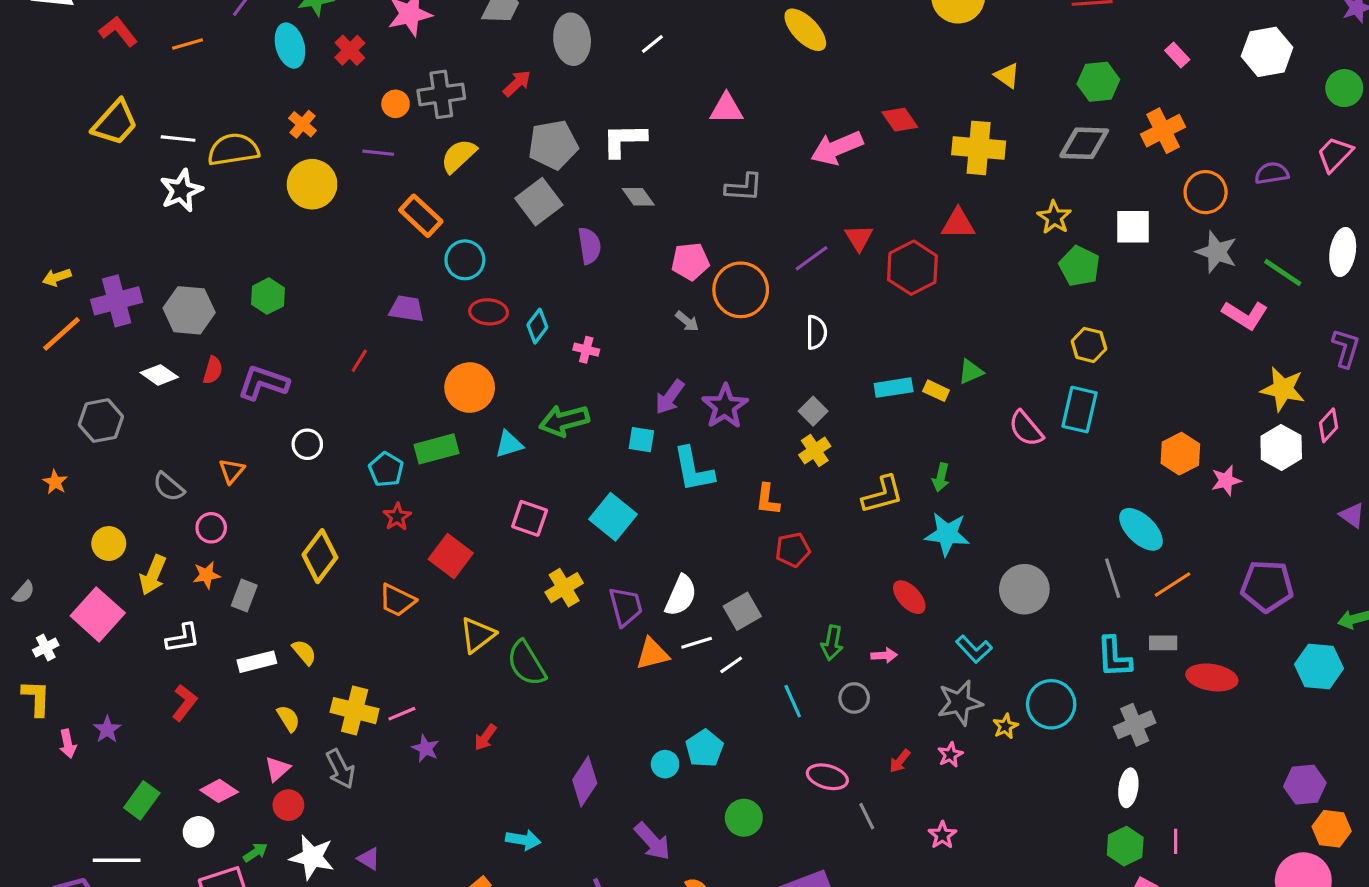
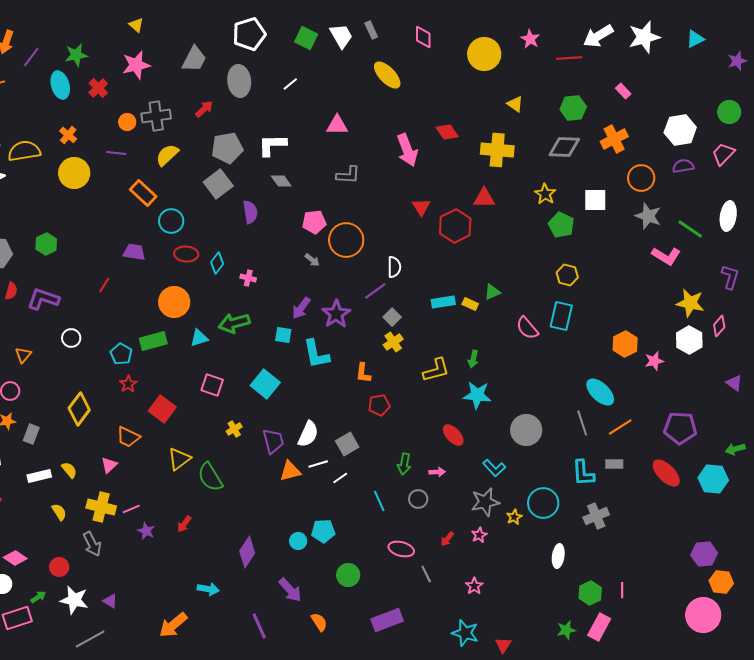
white hexagon: (1267, 52) -> (680, 130), moved
pink arrow: (837, 148) -> (407, 150), turned -88
purple line: (812, 258) -> (375, 291), moved
yellow cross: (564, 588) -> (234, 429), size x0.7
red ellipse: (1212, 677) -> (666, 473), moved, turned 36
cyan pentagon: (704, 748) -> (323, 531), turned 30
pink triangle: (277, 769) -> (109, 465), moved
white ellipse: (1128, 788) -> (558, 556), moved

